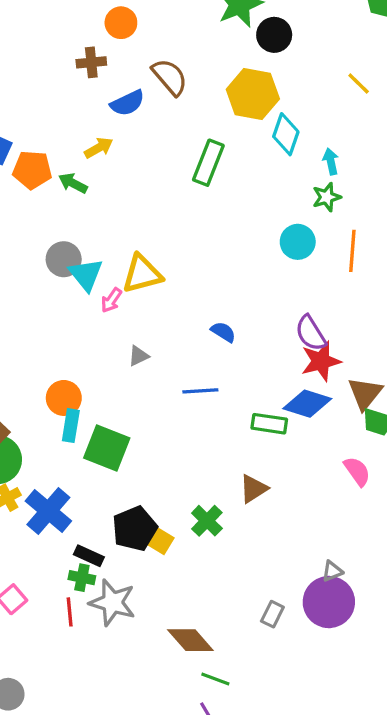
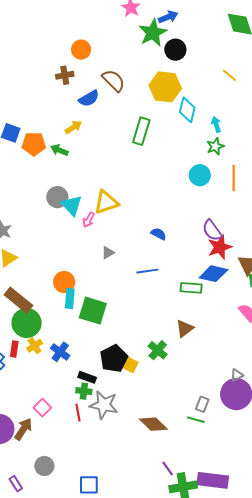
blue cross: (48, 511) -> (60, 352), size x0.7
green line: (215, 679) -> (196, 420), moved

